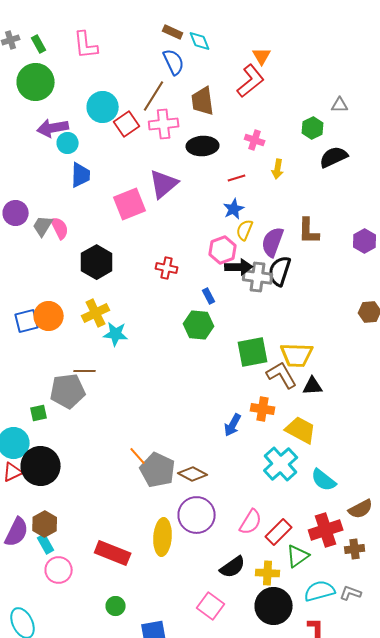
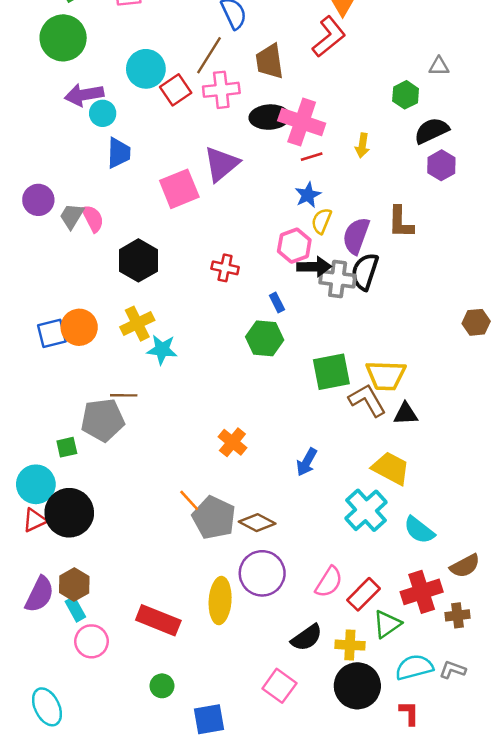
pink cross: (255, 140) -> (302, 122), moved, size x1.8
purple hexagon: (365, 241) -> (441, 165), moved
orange cross: (263, 409) -> (232, 442), moved, turned 30

